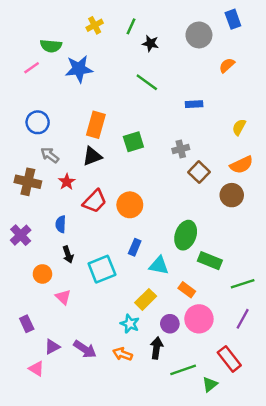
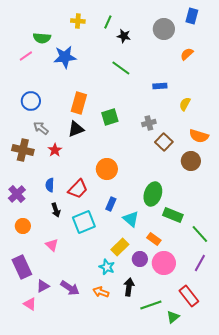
blue rectangle: (233, 19) -> (192, 16), turned 35
yellow cross: (95, 25) -> (78, 21), turned 32
yellow semicircle: (239, 127) -> (185, 104), moved
orange semicircle: (241, 165) -> (199, 136), turned 42
red trapezoid: (95, 201) -> (78, 189), moved
cyan triangle: (159, 265) -> (131, 219), turned 30
orange circle: (42, 274) -> (23, 226), moved
green line: (243, 284) -> (200, 234), turned 66
purple rectangle: (27, 324) -> (22, 267), size x1.6
purple circle: (170, 324) -> (140, 259), moved

